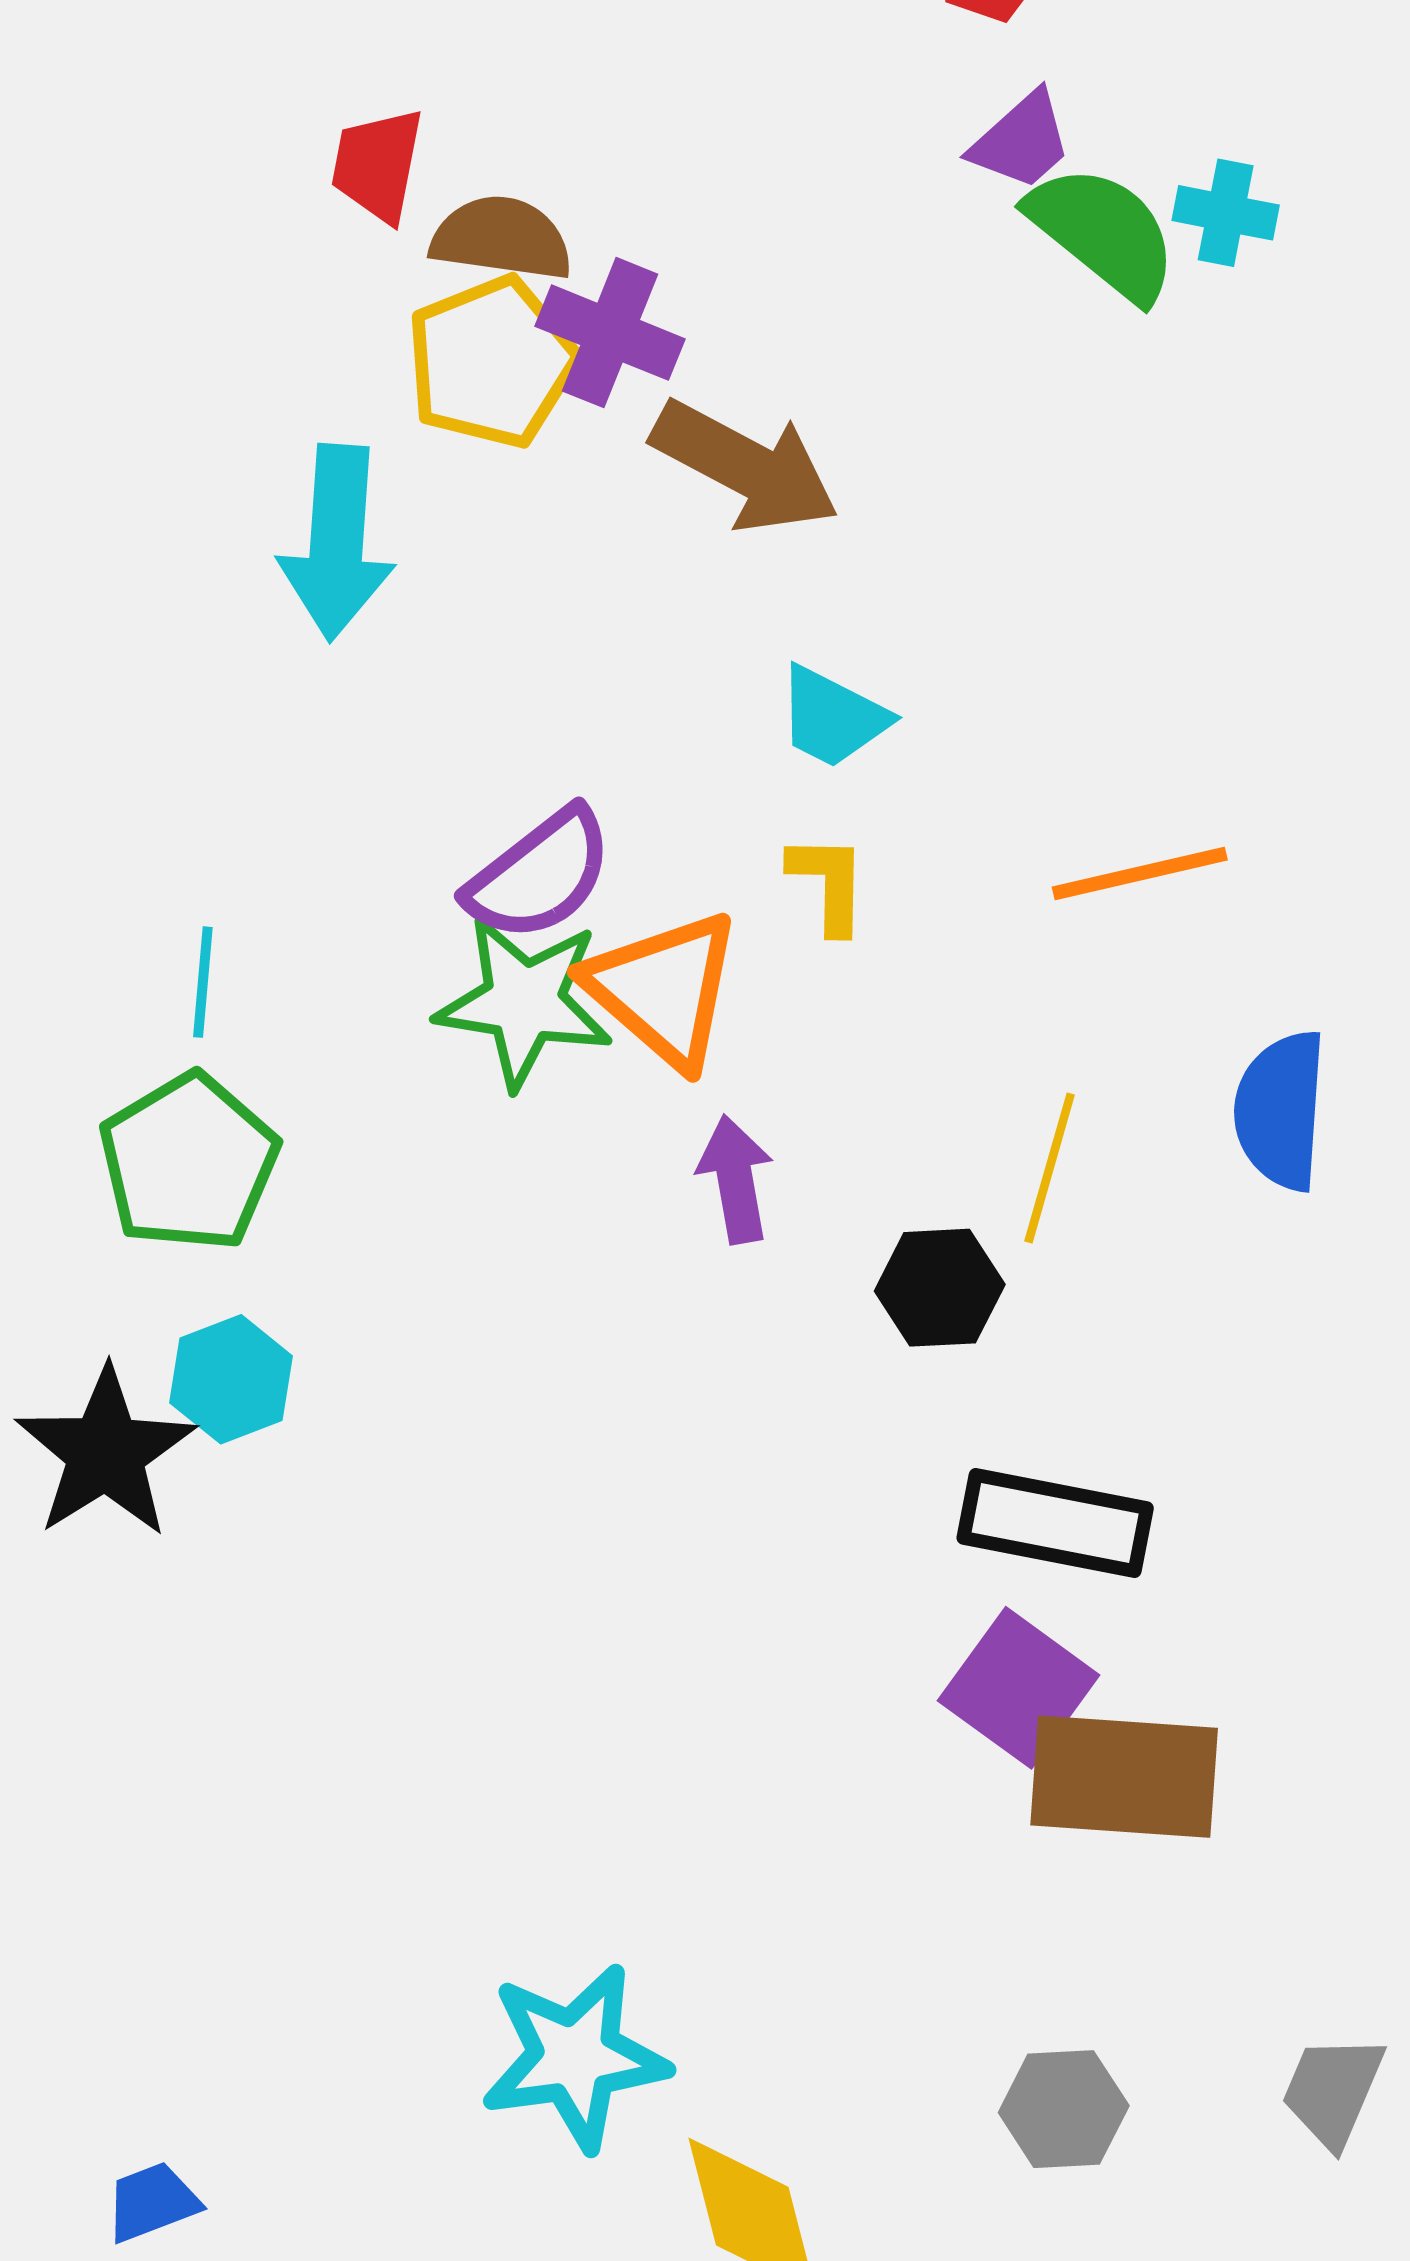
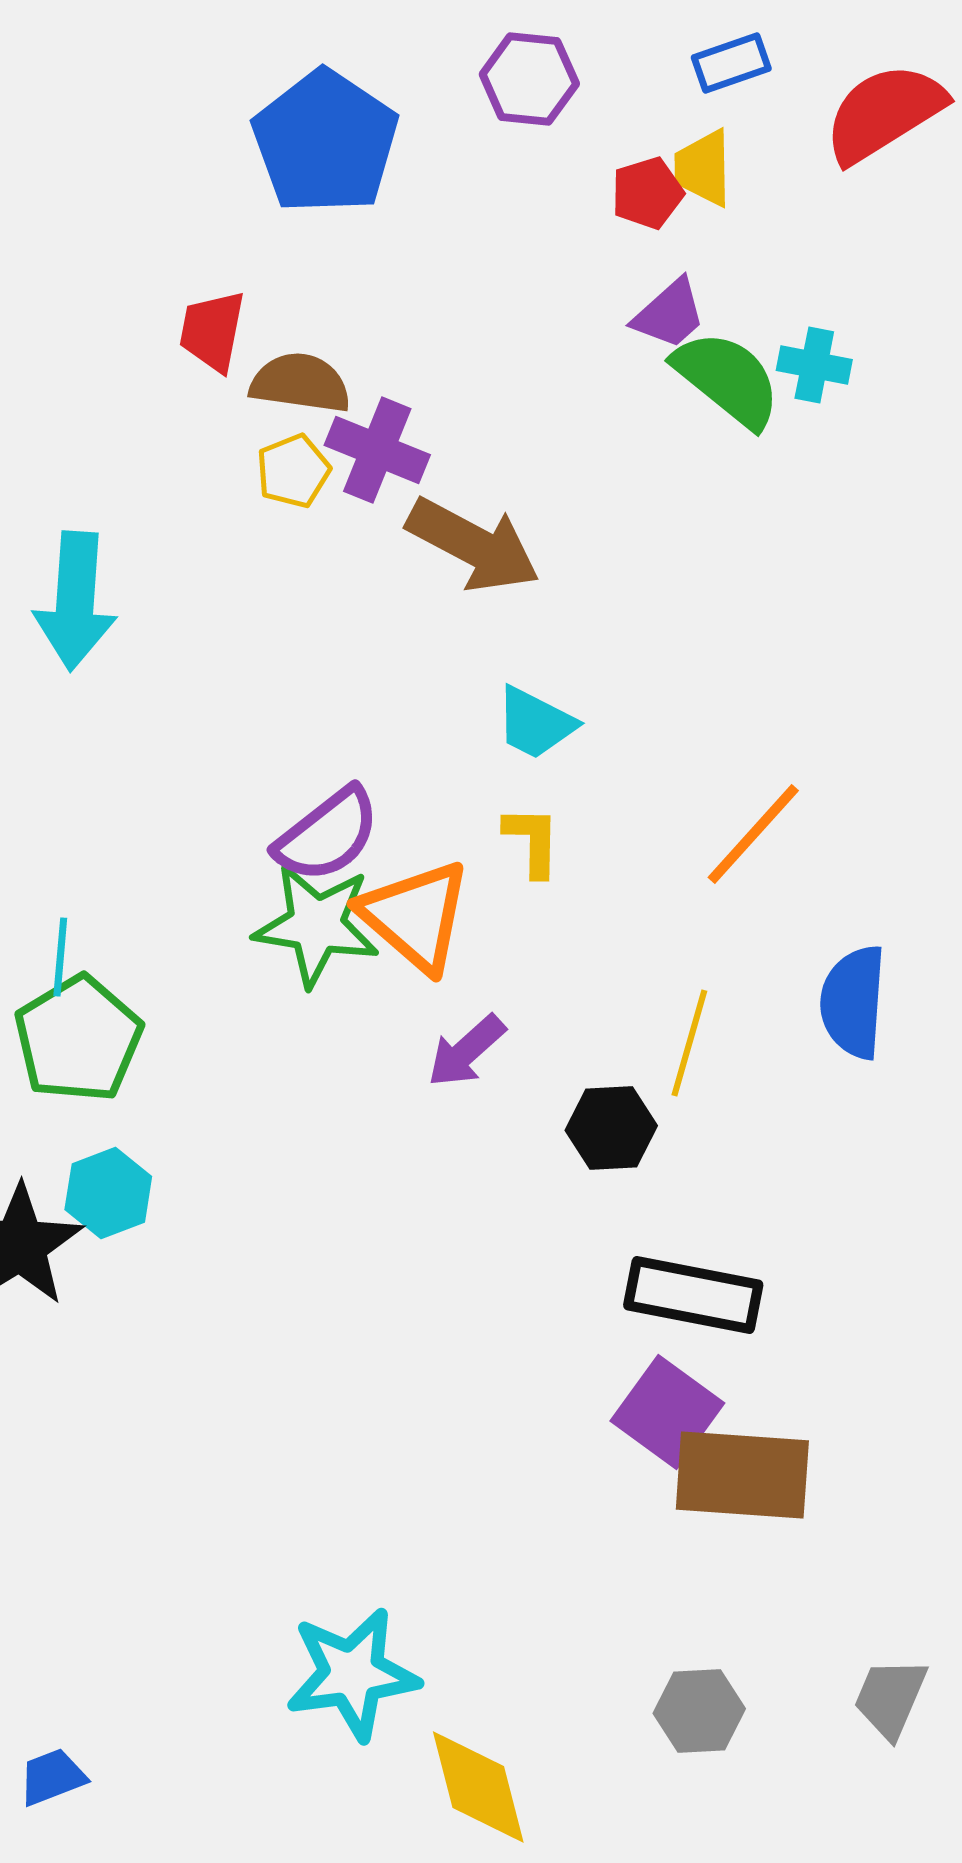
yellow pentagon: (492, 362) -> (293, 471), size x0.6
cyan arrow: (337, 542) -> (75, 601), moved
orange line: (1140, 874) -> (753, 834), turned -35
cyan line: (203, 982) -> (60, 957), moved
purple arrow: (735, 1179) -> (466, 1051), turned -122

